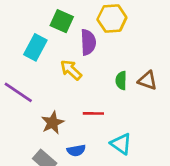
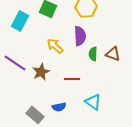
purple semicircle: (88, 42) -> (80, 36), moved
cyan rectangle: (35, 47) -> (20, 21), moved
brown star: (53, 123) -> (41, 72), moved

